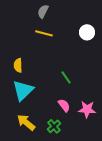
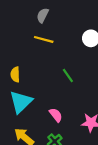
green line: (66, 77) -> (68, 76), moved
pink semicircle: (64, 105) -> (56, 115), moved

